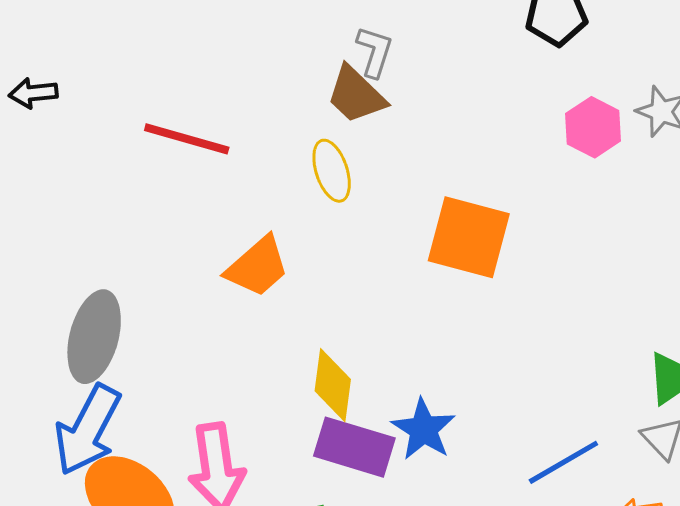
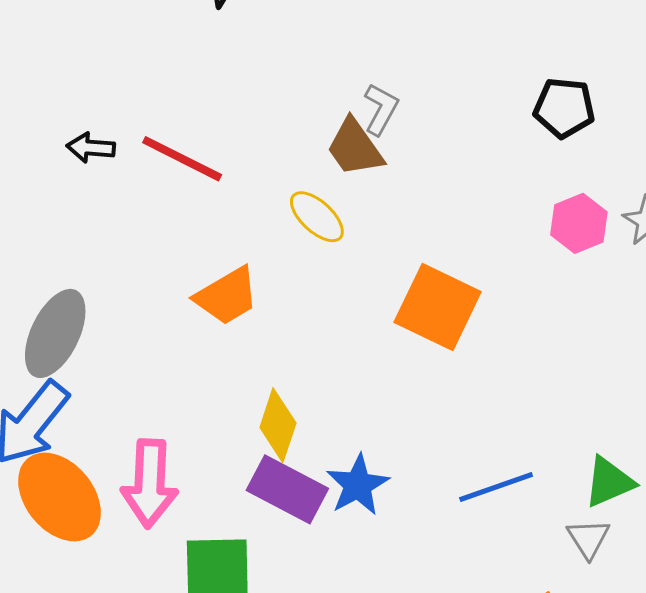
black arrow: (33, 93) -> (91, 148), moved
yellow ellipse: (332, 171) -> (317, 217), turned -40
blue line: (563, 462) -> (496, 487), moved

